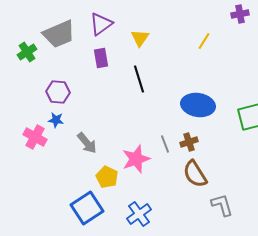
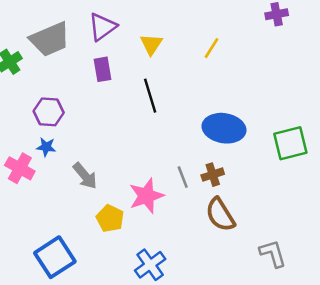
yellow line: (204, 41) -> (211, 48), moved
gray L-shape: (222, 205) -> (273, 253), moved
blue square: (87, 208) -> (55, 257), moved

